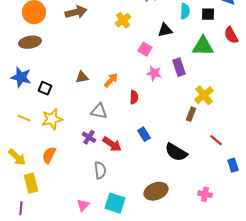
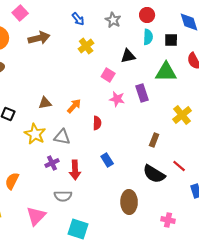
yellow cross: (204, 95) -> (182, 115), moved
yellow star: (52, 119) -> (35, 134), moved, turned -30
purple cross: (89, 137) -> (52, 163), turned 32
red arrow: (112, 144) -> (75, 170), turned 54
black semicircle: (176, 152) -> (154, 174), moved
gray semicircle: (100, 170) -> (63, 196), turned 96
brown ellipse: (156, 191) -> (129, 202), moved, turned -70
pink triangle: (83, 205) -> (36, 216), moved, size x1.5

